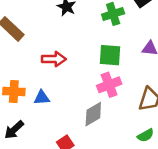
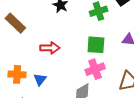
blue triangle: (42, 98) -> (40, 79), turned -48

